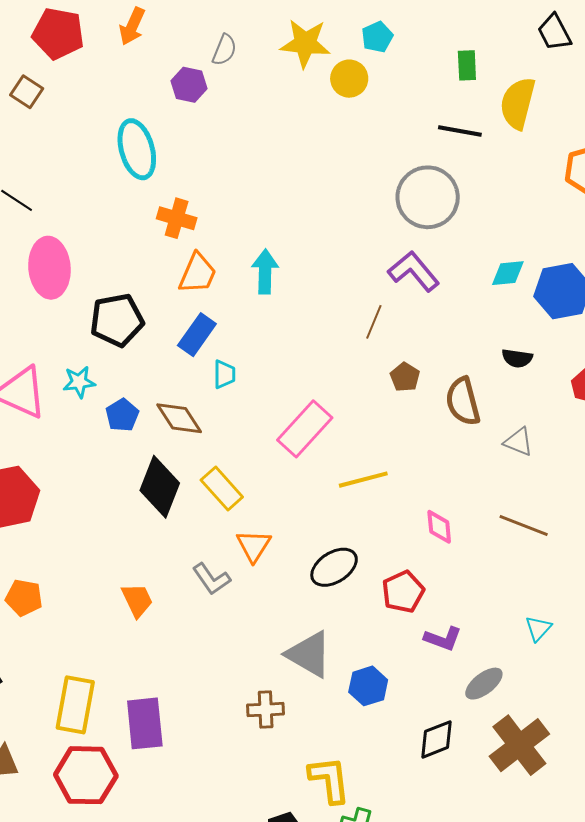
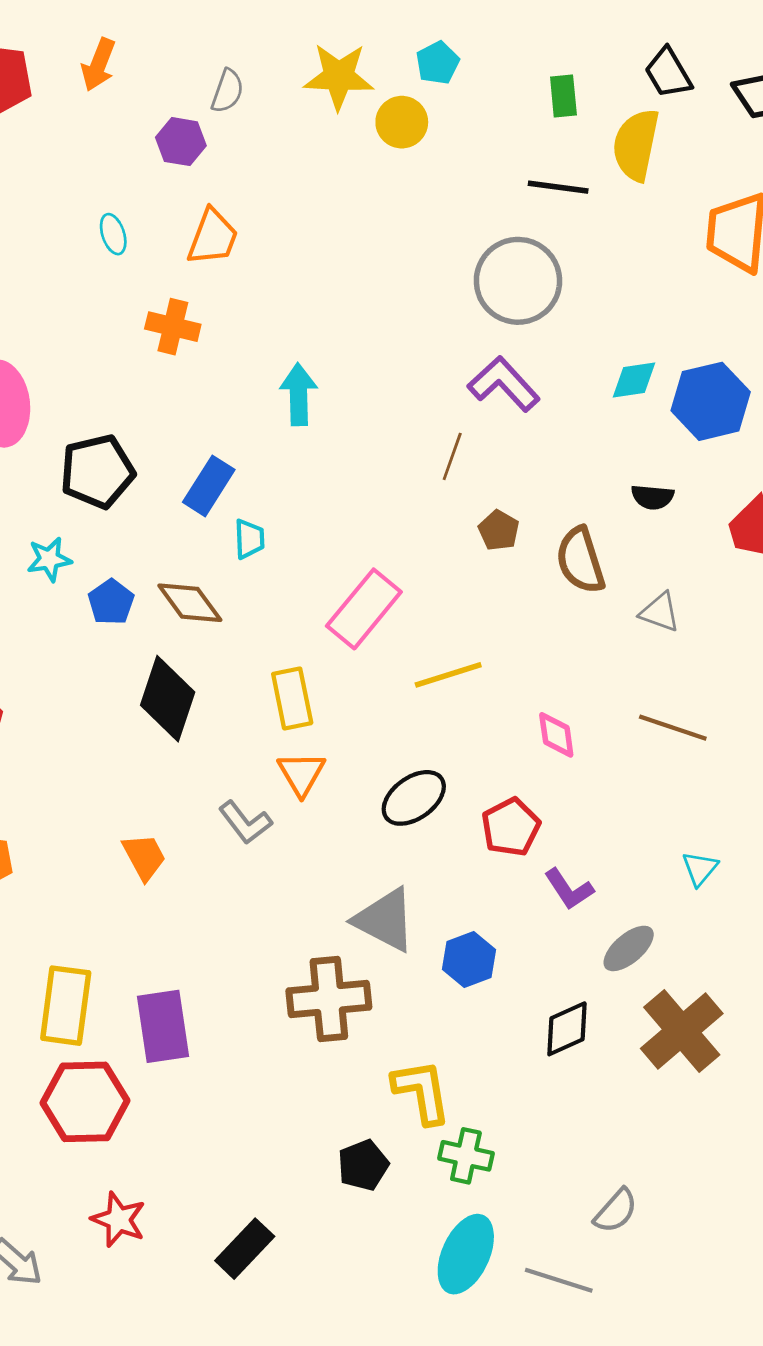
black trapezoid: (554, 32) -> (668, 73), moved
cyan ellipse: (137, 149) -> (113, 234), size x0.5
orange trapezoid: (198, 273) -> (213, 237), moved
yellow rectangle: (222, 489) -> (292, 699), moved, turned 33
purple L-shape: (443, 639) -> (569, 889), turned 39
brown cross: (266, 710) -> (329, 999), size x1.6

